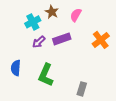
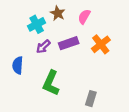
orange cross: (101, 40) -> (101, 44), moved
blue semicircle: (16, 68) -> (18, 65), moved

